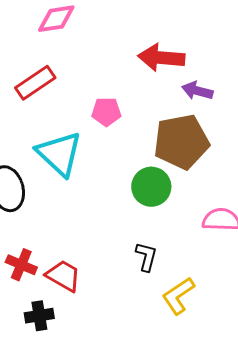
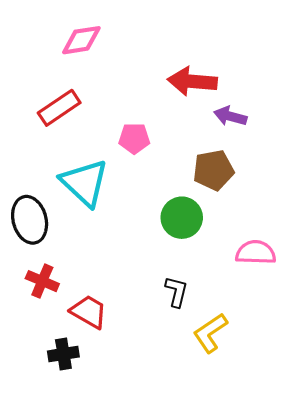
brown pentagon: (181, 142) -> (213, 170), size x0.7
red cross: (21, 265) -> (42, 281), moved

